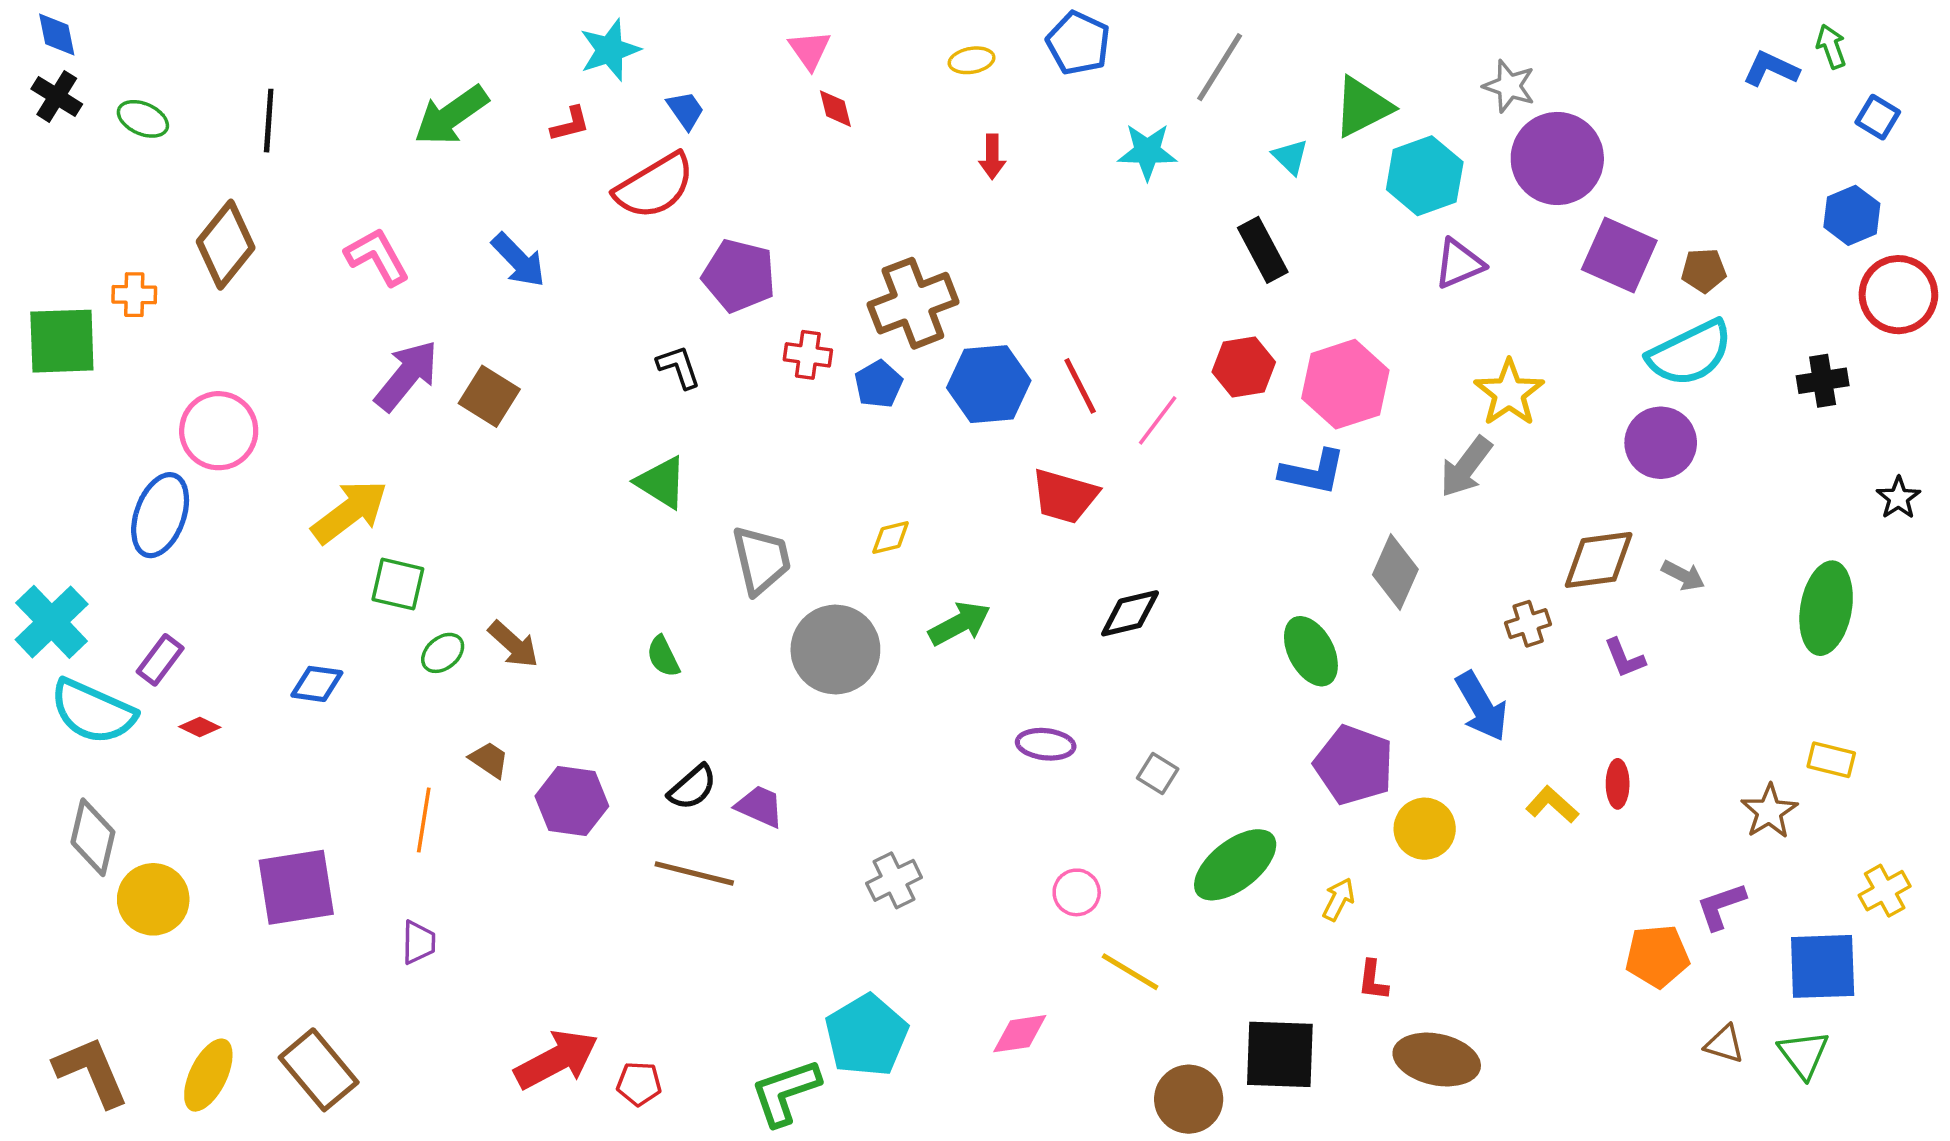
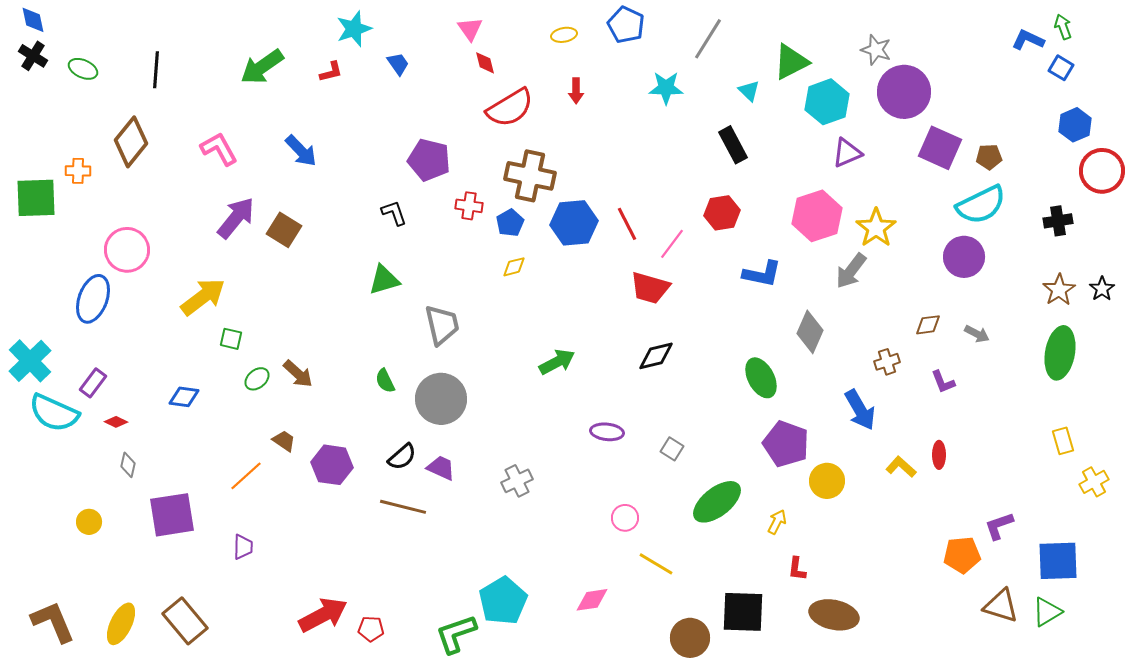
blue square: (1878, 117) -> (1061, 68), moved
red semicircle: (655, 186) -> (510, 108), moved
brown cross: (913, 303) -> (530, 176), turned 33
pink hexagon: (1345, 384) -> (817, 216), moved
green triangle: (661, 482) -> (384, 280), turned -48
red trapezoid: (1065, 496) -> (650, 288), moved
yellow diamond: (891, 538) -> (514, 267), moved
brown diamond: (1599, 560) -> (928, 325), size x0.6
green square: (398, 584) -> (231, 339), size x0.7
gray circle: (835, 649) -> (441, 399), moved
yellow rectangle: (1831, 760) -> (1063, 441), turned 60
brown star: (1769, 811) -> (1059, 290), moved
orange line: (424, 820) -> (246, 476), turned 39
gray diamond: (93, 837) -> (128, 465), moved, size x0.6
gray cross: (894, 880) -> (517, 481), moved
yellow cross: (1885, 891) -> (1094, 482), moved
yellow circle: (153, 899) -> (89, 522), size x0.6
brown triangle: (1724, 1044) -> (1001, 606), size x1.5
green triangle: (1804, 1054) -> (1047, 612), turned 36

